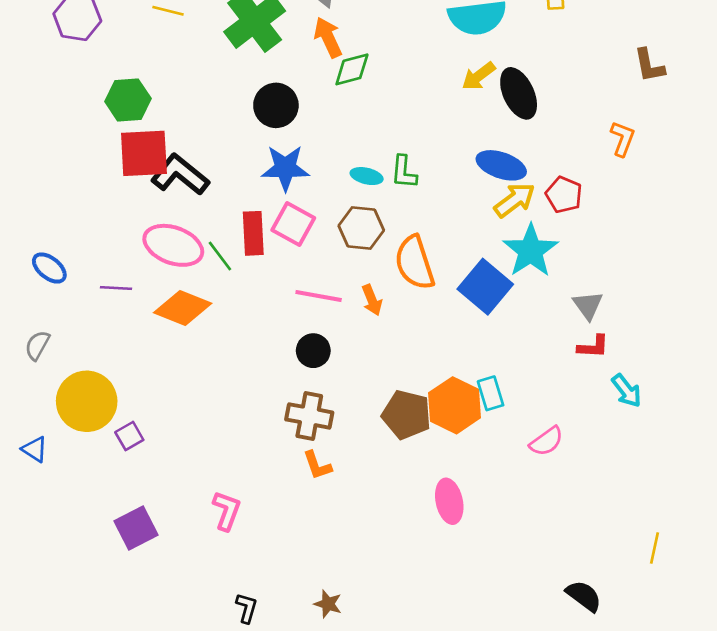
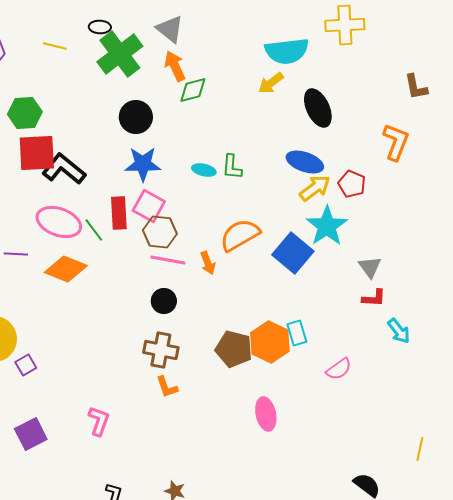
yellow arrow: (479, 76) -> (271, 83), moved
orange L-shape: (623, 139) -> (396, 142), size x1.4
brown hexagon: (361, 228) -> (160, 232), moved
orange semicircle: (415, 263) -> (240, 235), turned 78

